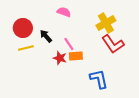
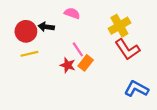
black arrow: (46, 36) -> (46, 27), moved, turned -40
orange rectangle: (76, 56) -> (86, 63), turned -48
blue L-shape: (99, 79) -> (136, 89), moved, turned -50

